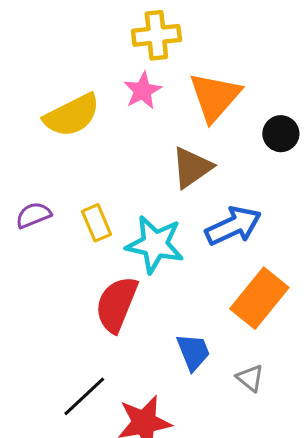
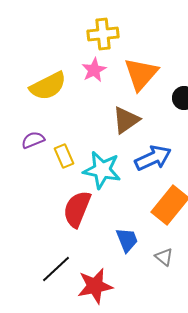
purple semicircle: (33, 215) -> (33, 140), moved

